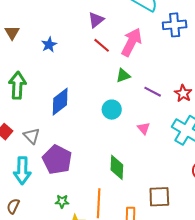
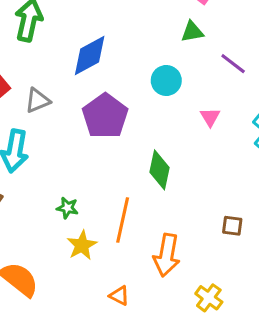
gray triangle: (32, 136) -> (38, 101), turned 42
purple pentagon: (57, 160) -> (105, 116), moved
brown square: (159, 197) -> (232, 226), moved, size x0.6

